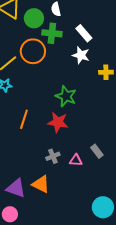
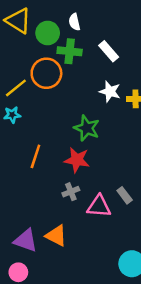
white star: (81, 55) -> (110, 92), moved
gray cross: (53, 156) -> (71, 192), moved
pink triangle: (76, 160) -> (99, 206), size x1.5

